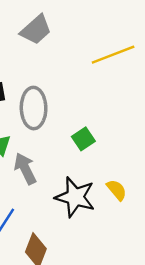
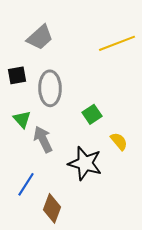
gray trapezoid: (36, 30) -> (40, 37), moved
yellow semicircle: (117, 190) -> (119, 141), moved

